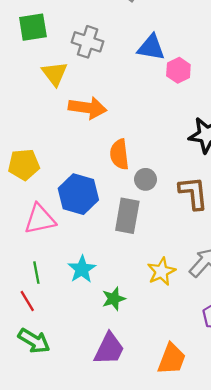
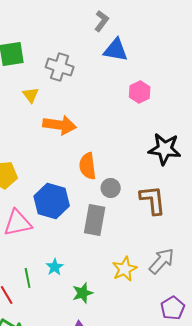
blue triangle: (151, 48) -> (116, 50), moved
yellow triangle: (55, 74) -> (31, 95), size x0.7
cyan star: (82, 269) -> (55, 267), size x0.7
green line: (36, 273) -> (28, 278), moved

